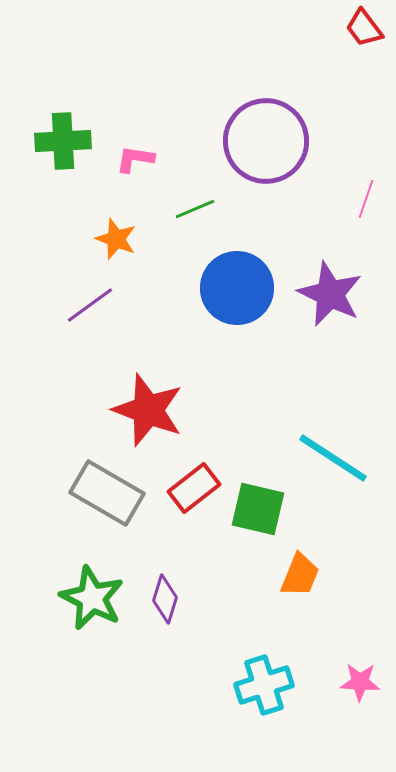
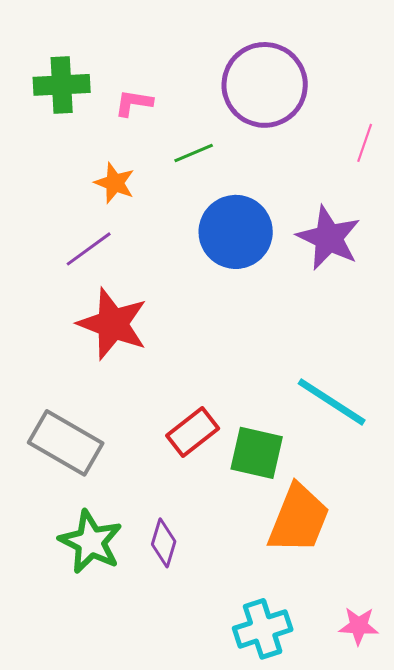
red star: (148, 410) -> (113, 324), moved
gray rectangle: (107, 493) -> (66, 443), moved
orange trapezoid: (300, 575) -> (299, 519), size x1.6

